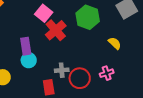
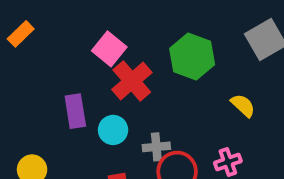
cyan circle: (29, 60) -> (113, 130), moved
gray cross: (62, 70) -> (156, 147), moved

